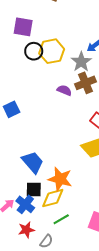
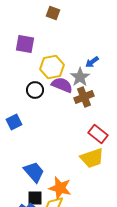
black circle: (34, 51) -> (35, 90), moved
purple semicircle: (64, 90) -> (62, 85), moved, size x1.5

